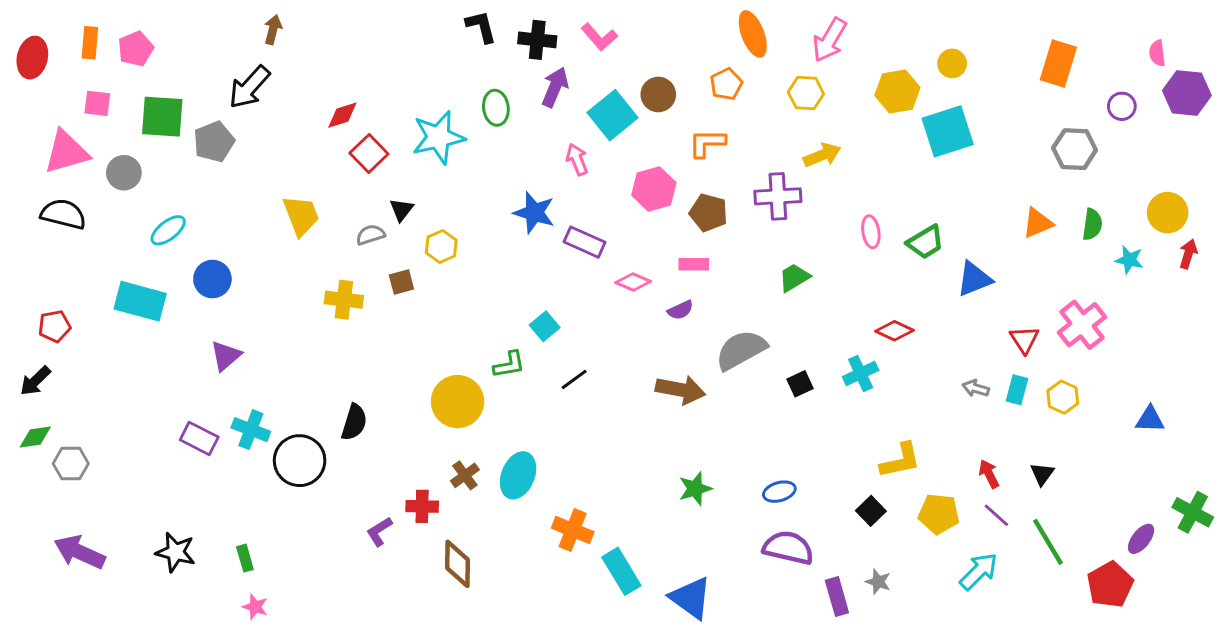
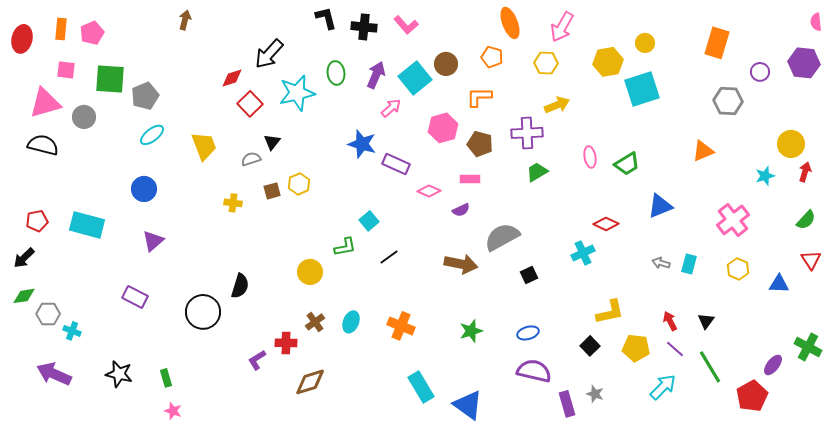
pink semicircle: (1157, 53) -> (816, 22), moved
orange pentagon: (726, 84) -> (492, 57), turned -30
black arrow: (249, 87) -> (269, 54), moved
purple arrow: (555, 87) -> (376, 75), moved
pink arrow: (577, 159) -> (391, 108), turned 70
green semicircle: (1092, 224) -> (806, 220), moved, turned 35
cyan ellipse: (168, 230) -> (152, 135), moved
yellow hexagon: (441, 247) -> (299, 184), moved
cyan star: (1129, 260) -> (765, 176), turned -30
green trapezoid: (794, 278) -> (537, 172), moved
blue triangle: (974, 279) -> (660, 206), moved
yellow cross: (344, 300) -> (233, 203), size x0.7
cyan rectangle: (140, 301) -> (87, 225), moved
red triangle: (1024, 340) -> (811, 260), moved
black square: (800, 384) -> (529, 275), moved
yellow hexagon: (1063, 397) -> (738, 269), moved
yellow circle: (458, 402) -> (310, 272), size x0.7
cyan cross: (251, 430) -> (72, 331), moved, size x0.7
cyan ellipse: (518, 475) -> (351, 322), size x0.7
orange cross: (573, 530) -> (401, 326), moved
brown diamond: (458, 564) -> (310, 382), turned 72

